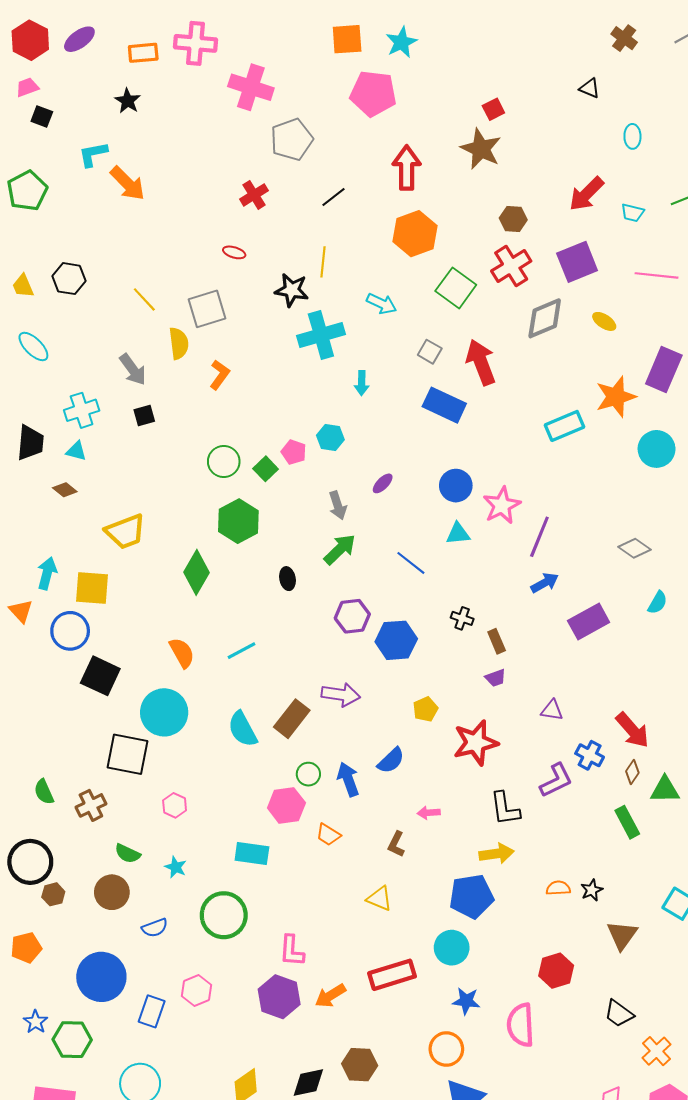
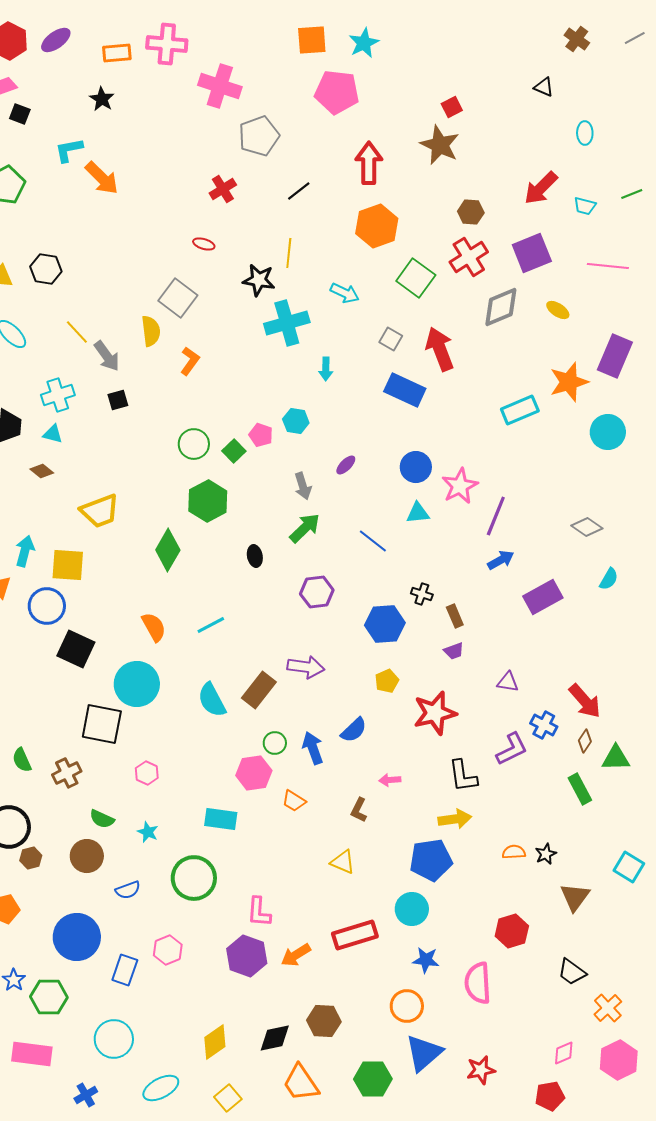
yellow line: (144, 299) -> (77, 332), moved
gray square: (207, 309) -> (178, 298), turned -36
blue hexagon: (396, 640) -> (385, 624), moved

